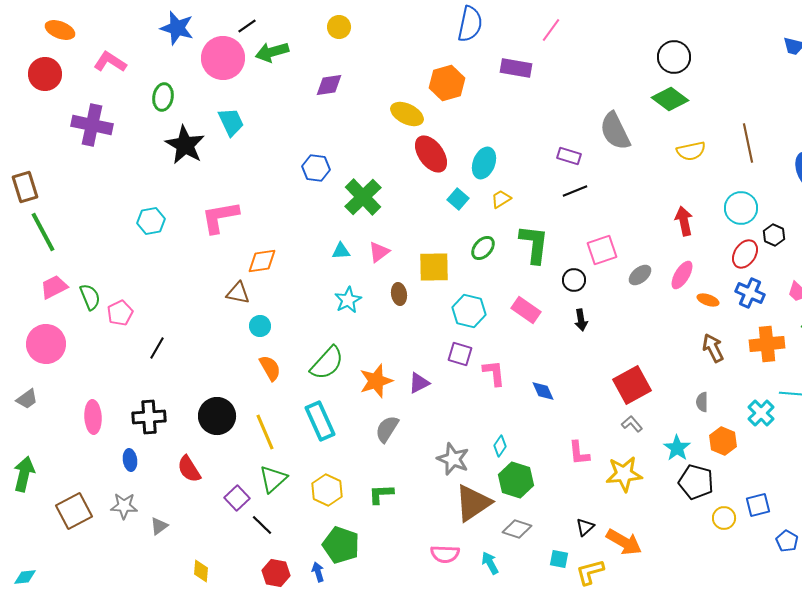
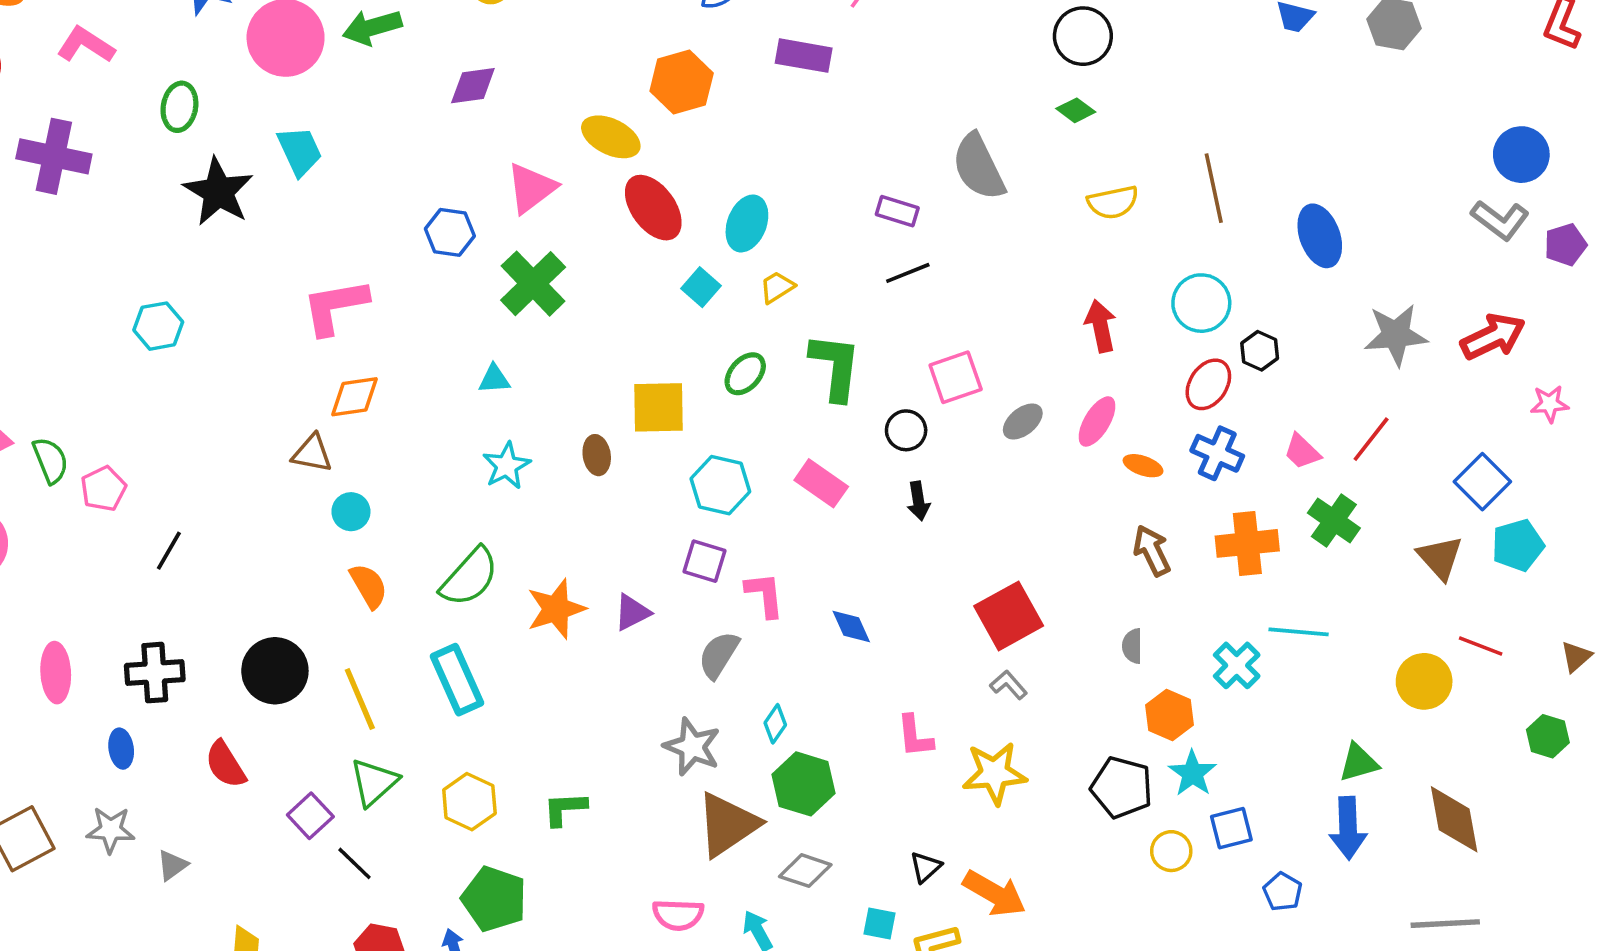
green diamond: (670, 99) -> (1076, 110), size x0.6
pink L-shape: (220, 217) -> (335, 307), moved
pink triangle: (379, 252) -> (531, 188), moved, size x1.4
gray semicircle: (387, 429) -> (719, 655), moved
cyan star: (677, 448) -> (1192, 773), moved

